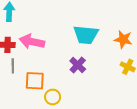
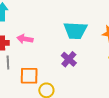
pink arrow: (32, 42) -> (25, 39), size x0.7

